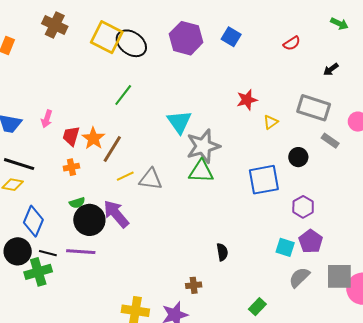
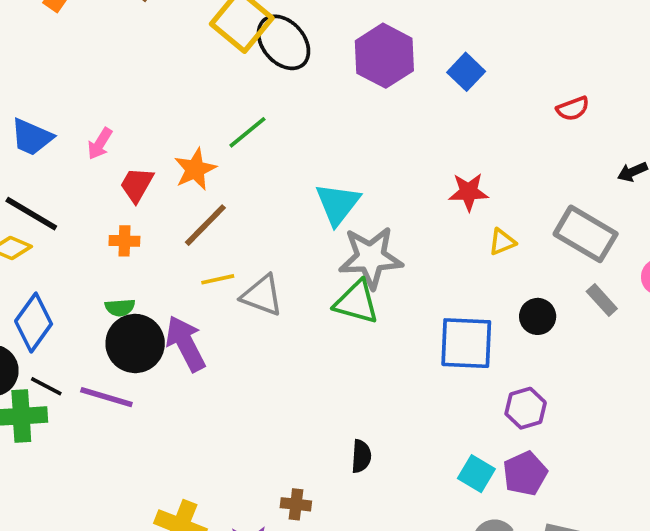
orange star: (93, 138) -> (195, 169), moved

